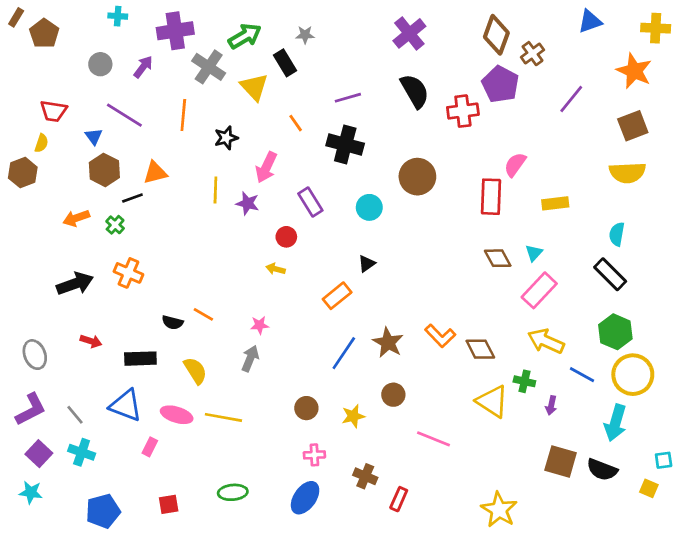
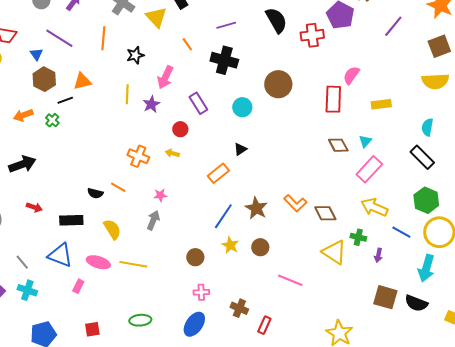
purple star: (248, 203) -> (151, 104), turned 30
orange cross: (128, 273) -> (138, 156), moved
yellow star: (353, 416) -> (230, 245), moved, turned -30

